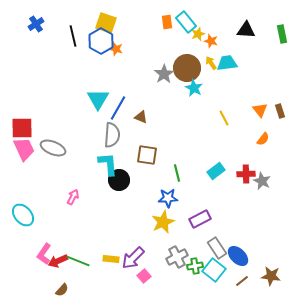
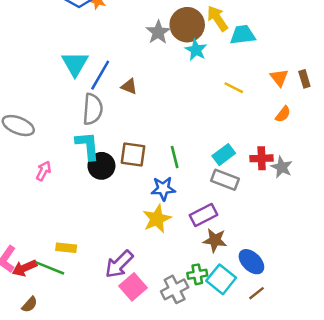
yellow arrow: (211, 63) -> (217, 18), size x1.5
cyan trapezoid: (227, 63) -> (243, 35), moved
yellow line: (224, 118) -> (234, 88), turned -35
brown square: (147, 155) -> (133, 155), moved
pink arrow: (73, 197) -> (43, 171), moved
gray rectangle: (217, 248) -> (225, 180), moved, turned -35
gray cross: (177, 257) -> (175, 289), moved
yellow rectangle: (111, 259) -> (66, 248), moved
pink square: (144, 276) -> (133, 287), size x1.5
brown star: (271, 276) -> (215, 240), moved

